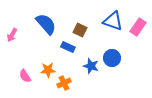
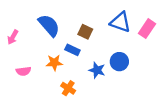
orange star: (48, 70) -> (54, 63), moved
pink semicircle: (25, 76) -> (23, 71), moved, turned -64
orange cross: (64, 83) -> (68, 88), turned -32

